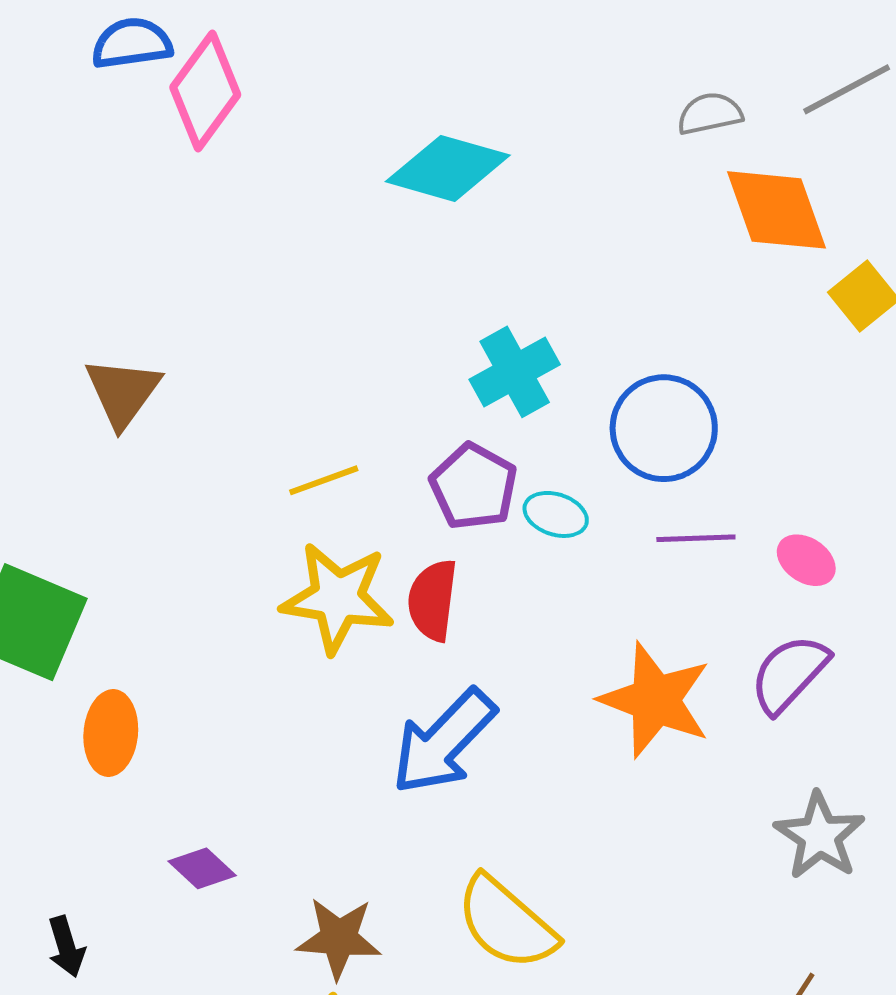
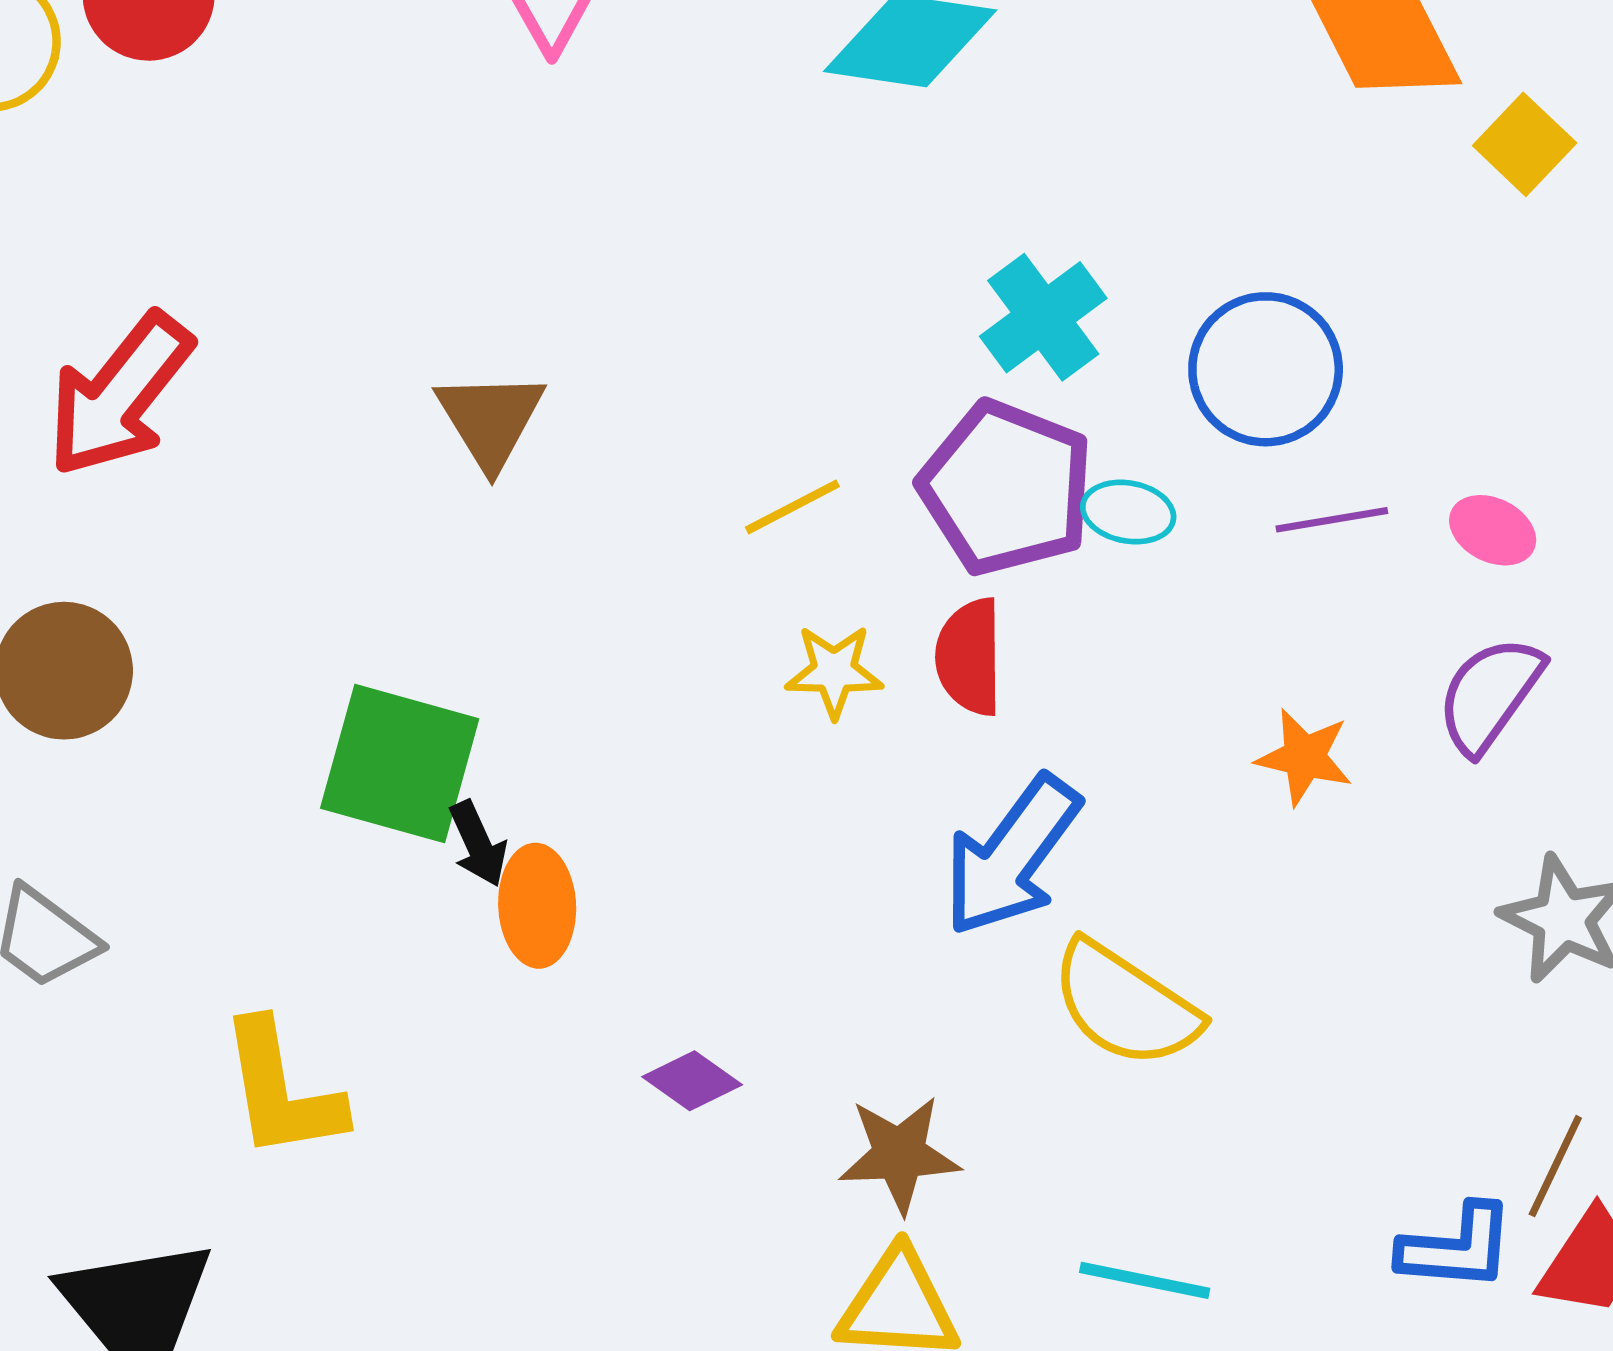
purple pentagon: (474, 487) -> (1006, 488), size x1.4
yellow star: (338, 598) -> (834, 671), size x0.6
orange star: (655, 700) -> (1304, 757), size x0.6
yellow semicircle: (506, 923) -> (1125, 1005), moved
black arrow: (66, 947) -> (478, 844), moved

